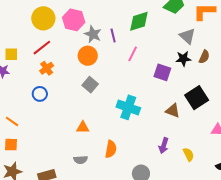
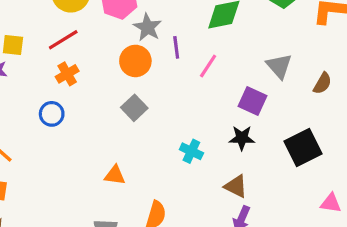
purple line: (113, 35) -> (176, 47), moved
gray triangle: (187, 36) -> (279, 66), moved
black star: (183, 59) -> (242, 138), moved
cyan cross: (128, 107) -> (191, 151), size x0.6
brown triangle: (173, 111) -> (236, 186), moved

